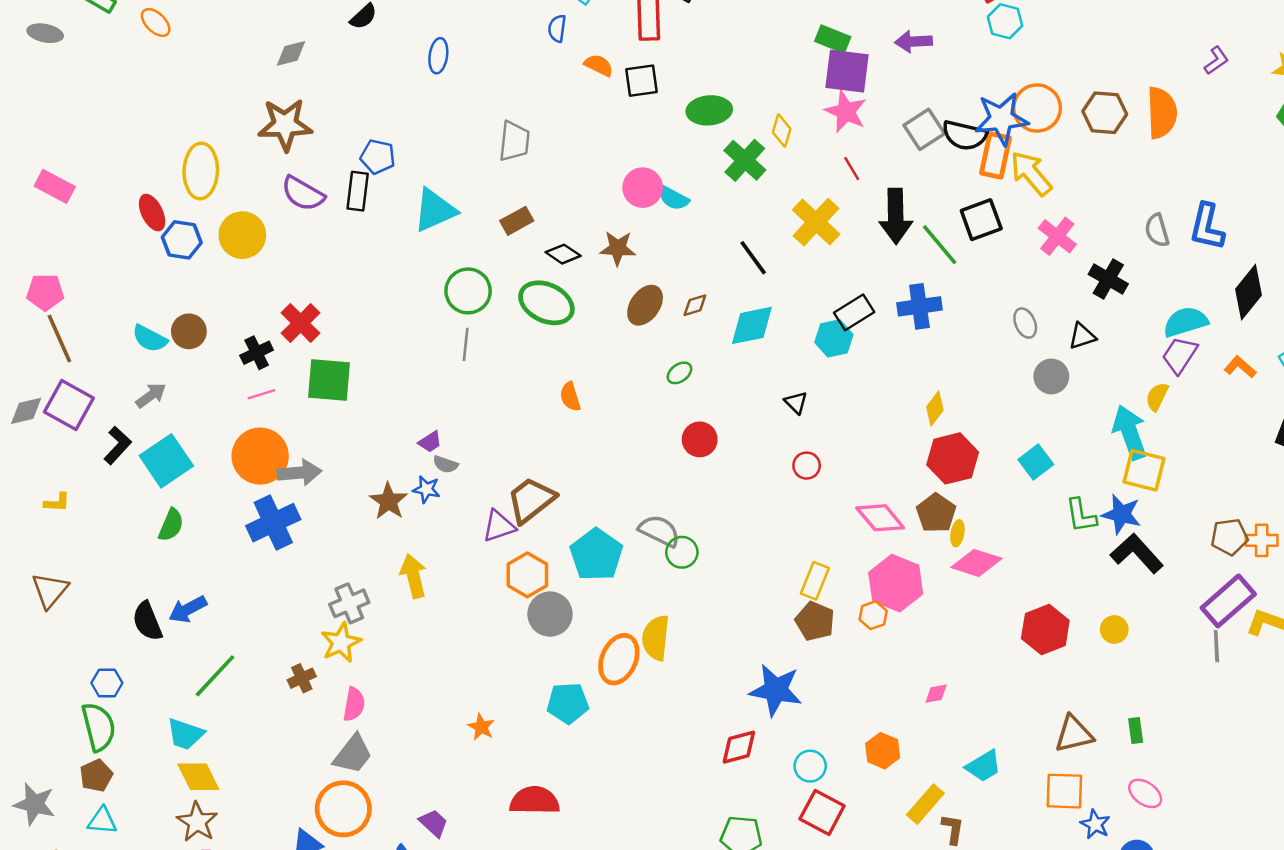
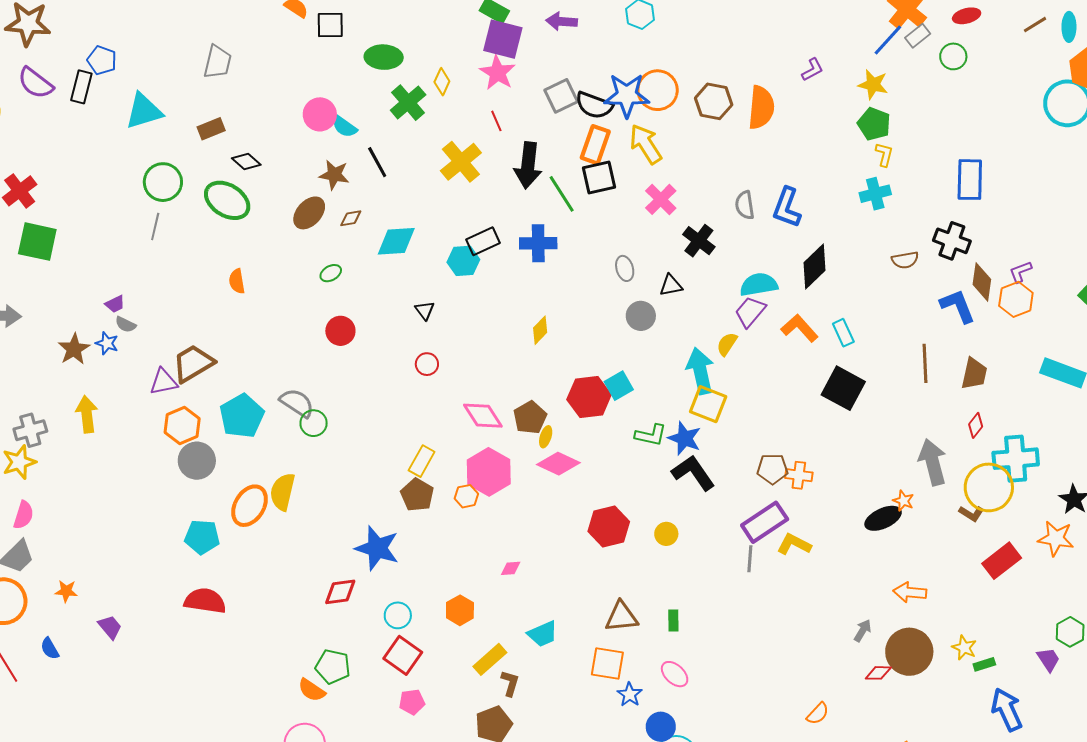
orange rectangle: (995, 156) -> (595, 145), moved
brown star: (618, 248) -> (334, 175), moved
black line: (753, 258) -> (377, 162), moved
orange L-shape: (1240, 367) -> (800, 328), size x1.4
red hexagon: (953, 458) -> (589, 397), moved
green L-shape: (1081, 515) -> (651, 435), turned -76
orange star: (481, 727) -> (66, 591), moved, turned -30
red semicircle: (535, 801) -> (205, 601), moved
purple trapezoid: (434, 823) -> (110, 627), moved

